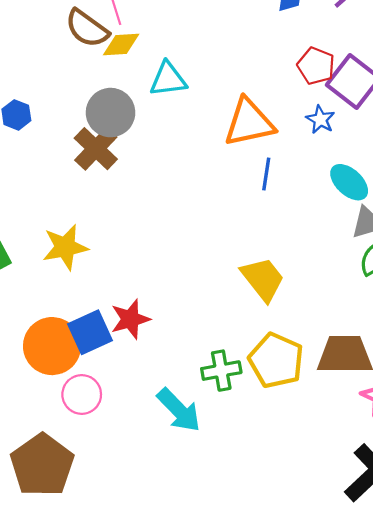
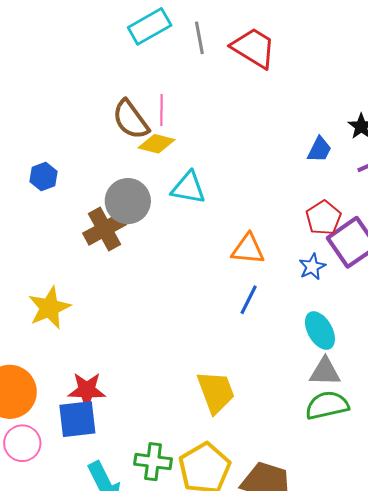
orange triangle: (249, 122) -> (248, 249), size x0.7
yellow star: (65, 247) -> (49, 308), turned -30
blue square: (90, 332) -> (77, 419), moved

